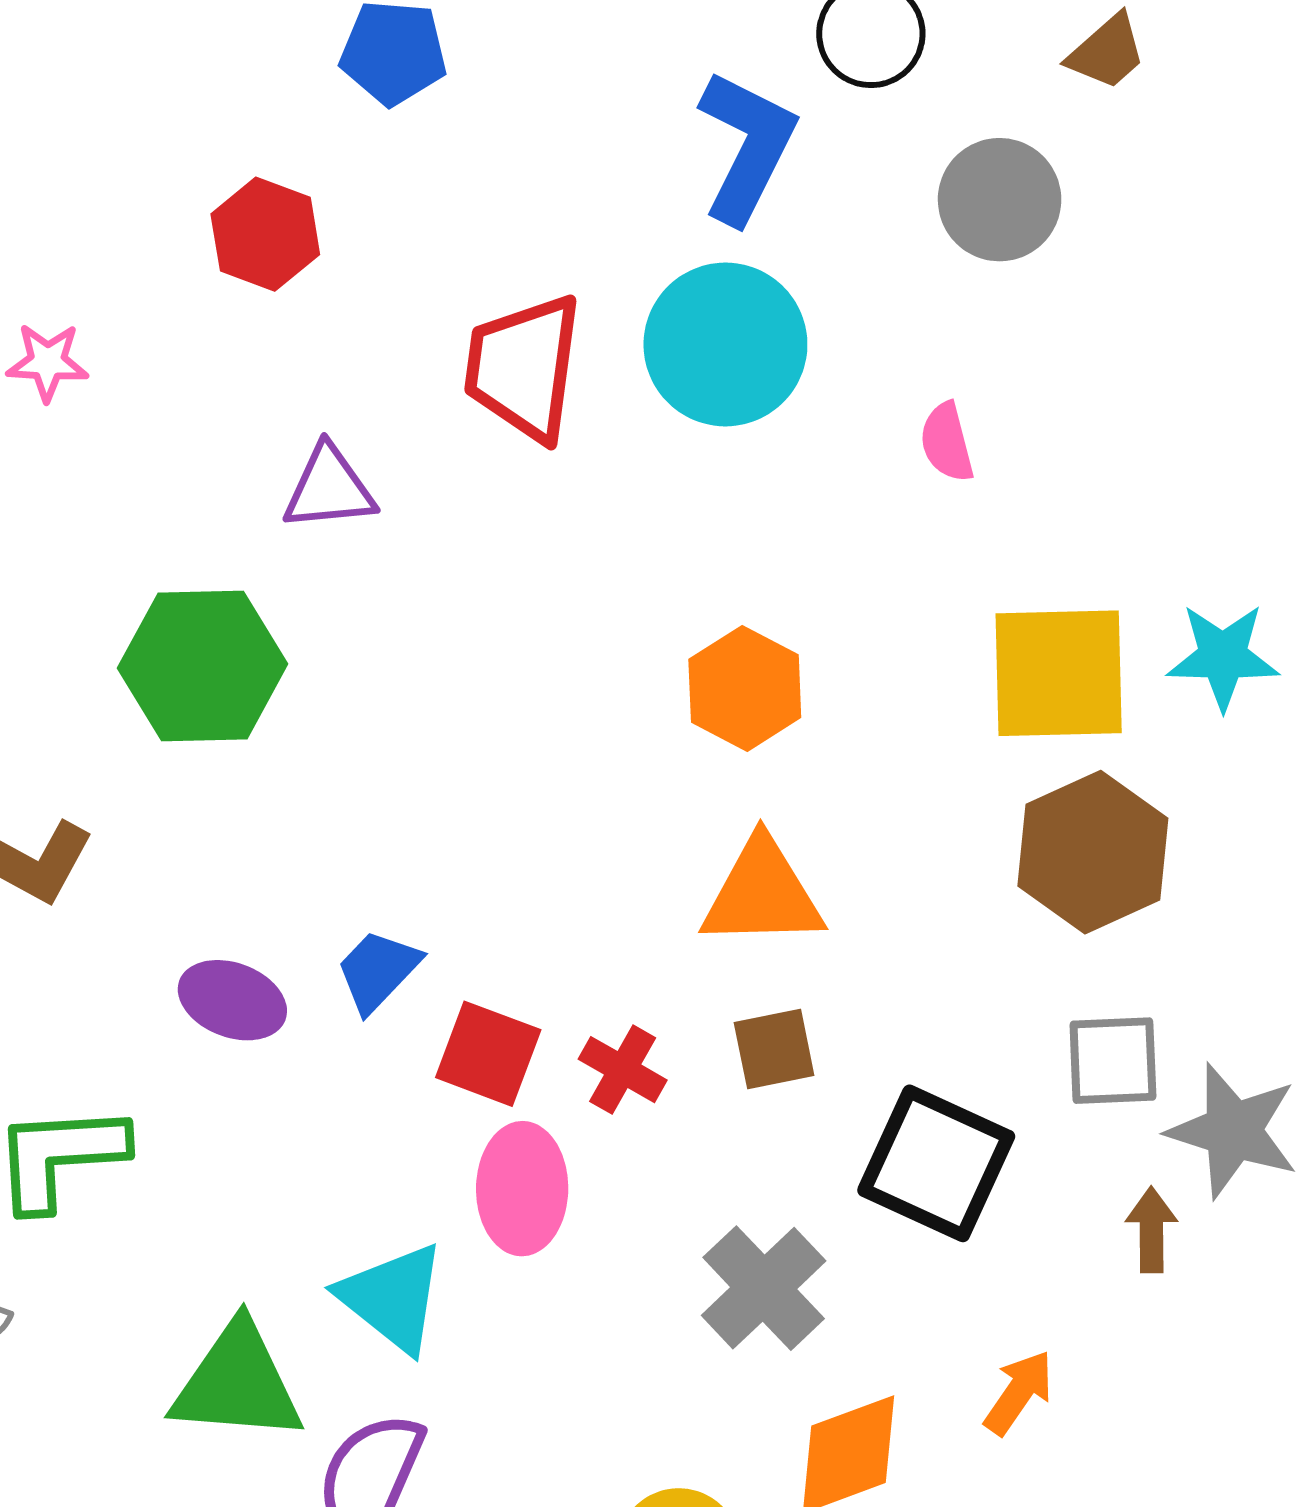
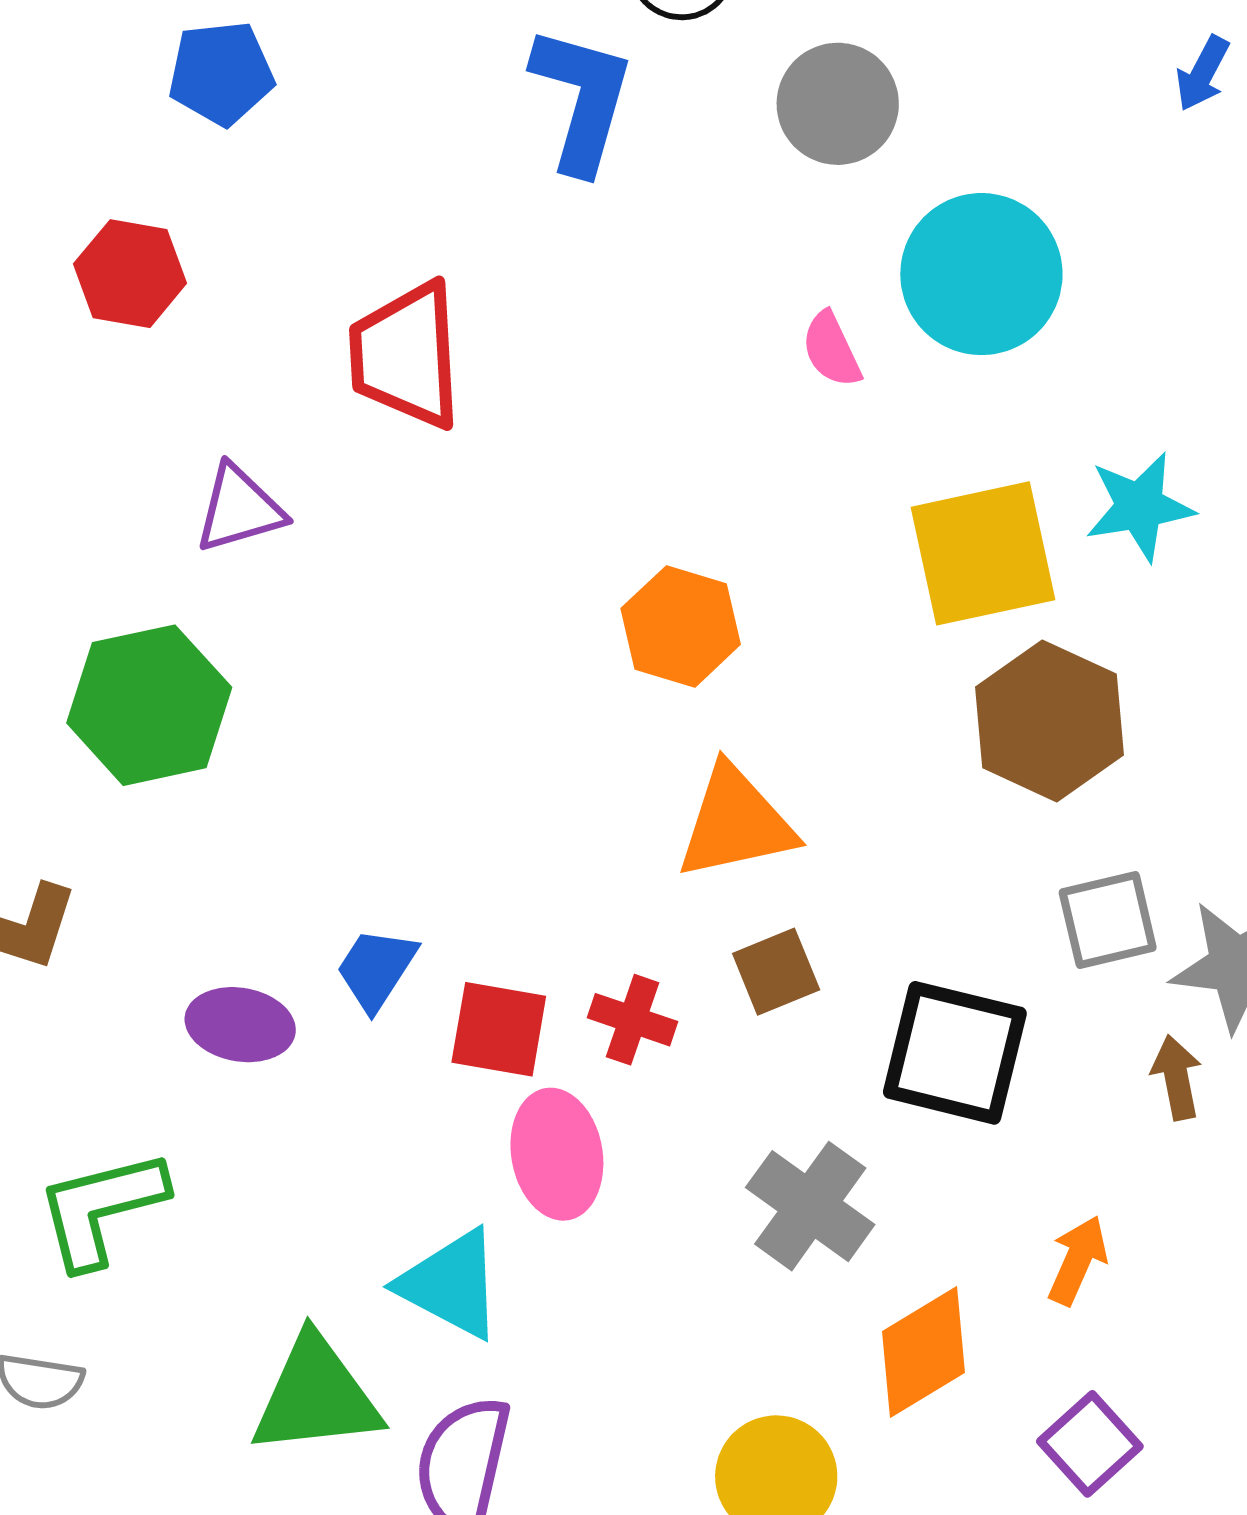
cyan circle: (725, 344) -> (981, 274), moved

